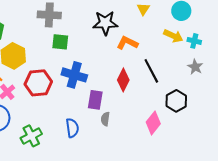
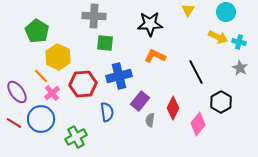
orange L-shape: (127, 43) -> (155, 56), moved
blue cross: (74, 75) -> (119, 76), turned -30
red diamond: (123, 80) -> (173, 108), moved
purple rectangle: (95, 100) -> (140, 101), turned 30
blue semicircle: (72, 128) -> (107, 112), moved

